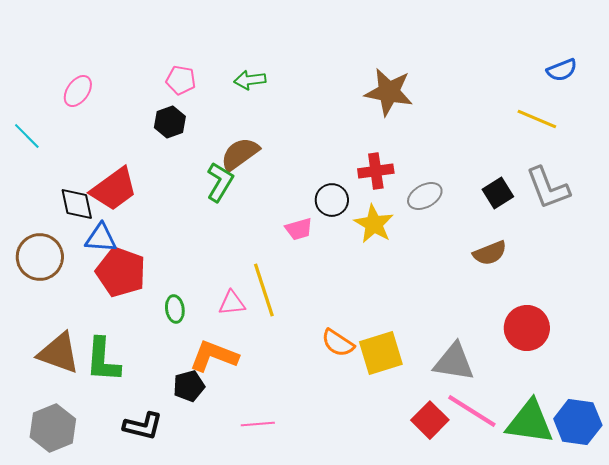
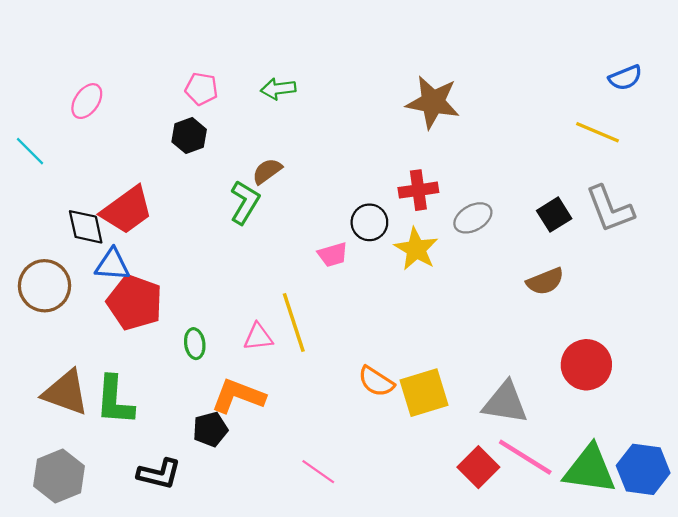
brown semicircle: (240, 154) -> (267, 171), size x0.7
pink line: (258, 424) -> (318, 472), moved, turned 40

